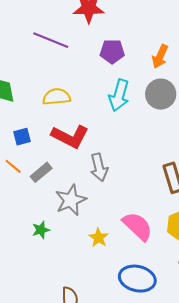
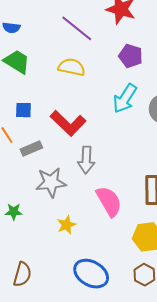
yellow semicircle: (57, 97) -> (72, 67), moved
pink semicircle: (137, 226) -> (109, 201), moved
green star: (41, 230) -> (14, 212), moved

